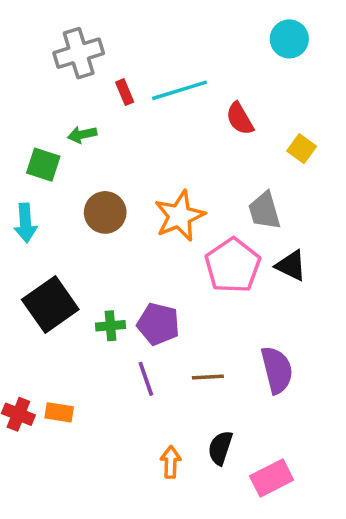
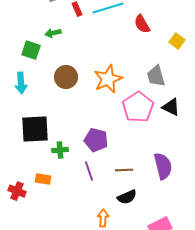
black square: (50, 304) -> (35, 129), turned 32
green cross: (110, 326) -> (60, 150), moved
orange rectangle: (59, 412) -> (43, 179), moved
black semicircle: (220, 448) -> (127, 197), moved, turned -132

